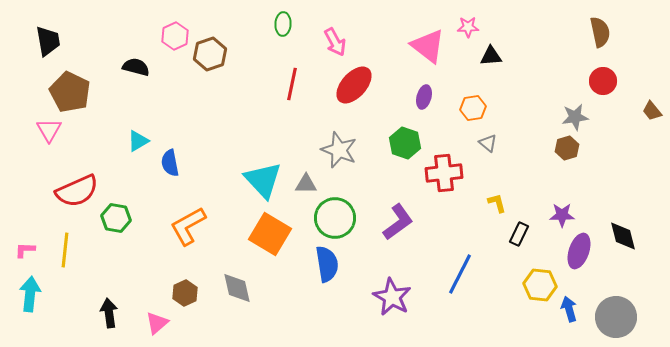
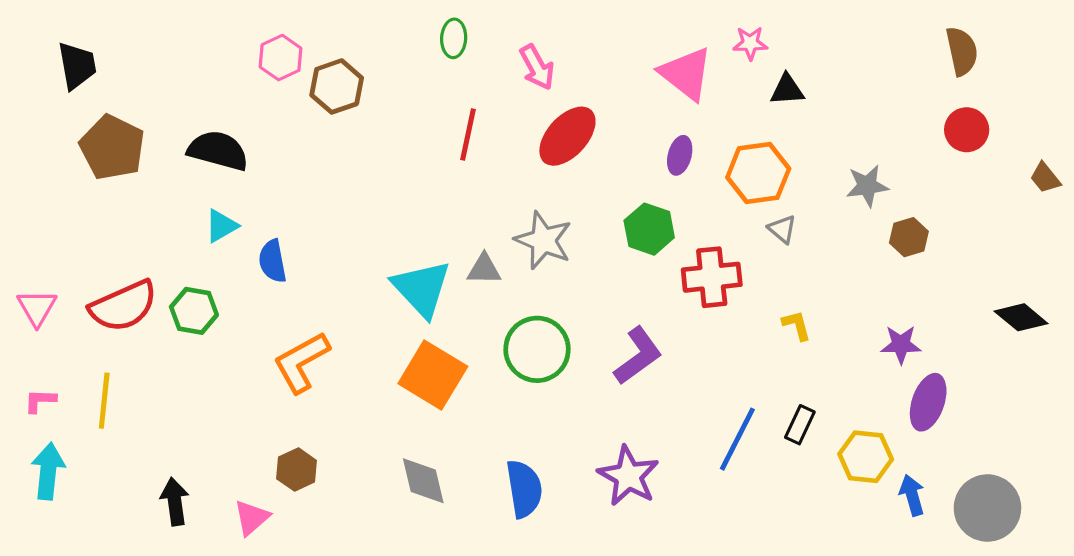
black semicircle: (136, 67) -> (218, 151), moved, size x1.4
orange hexagon: (473, 108) -> (758, 173), size x1.5
gray star: (575, 117) -> (867, 186), moved
pink triangle: (49, 130) -> (37, 308), moved
gray triangle: (306, 184) -> (484, 269), moved
green hexagon: (116, 218) -> (194, 311), moved
black rectangle: (519, 234) -> (800, 425), moved
black diamond: (623, 236) -> (1021, 317), moved, turned -36
blue semicircle: (327, 264) -> (524, 489), moved
gray diamond: (237, 288) -> (423, 481), moved

